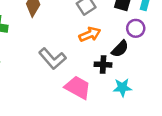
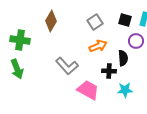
black semicircle: (120, 49) -> (123, 58), turned -49

